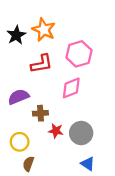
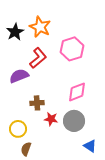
red L-shape: (42, 64) -> (38, 58), turned -30
pink diamond: (71, 88) -> (77, 92), moved
purple semicircle: (18, 97) -> (19, 76), moved
blue triangle: (88, 164) -> (90, 146), moved

